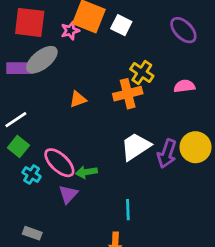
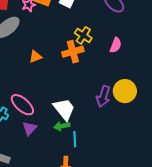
pink semicircle: (184, 86) -> (116, 45), turned 119
white trapezoid: (136, 146) -> (64, 109), moved, turned 85
green arrow: (86, 172) -> (62, 126), moved

